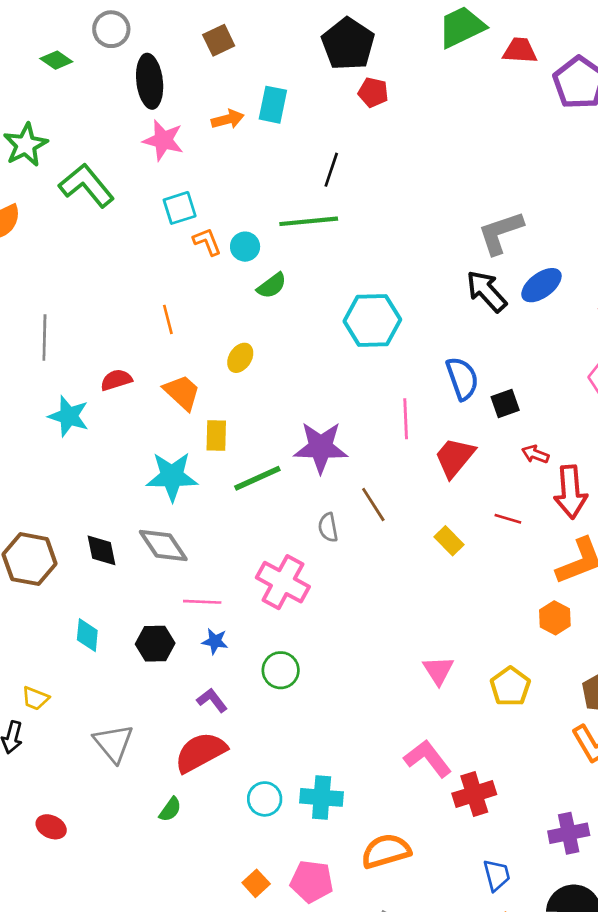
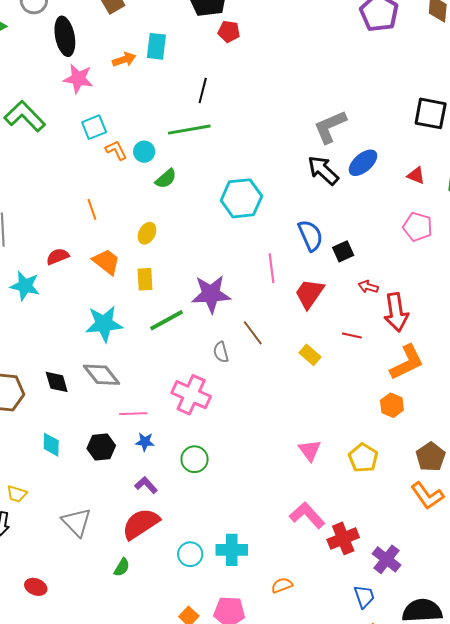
yellow rectangle: (216, 435) -> (145, 279), moved
purple cross: (569, 833) -> (387, 559), moved, turned -36
orange semicircle: (386, 851) -> (282, 585), size x0.6

